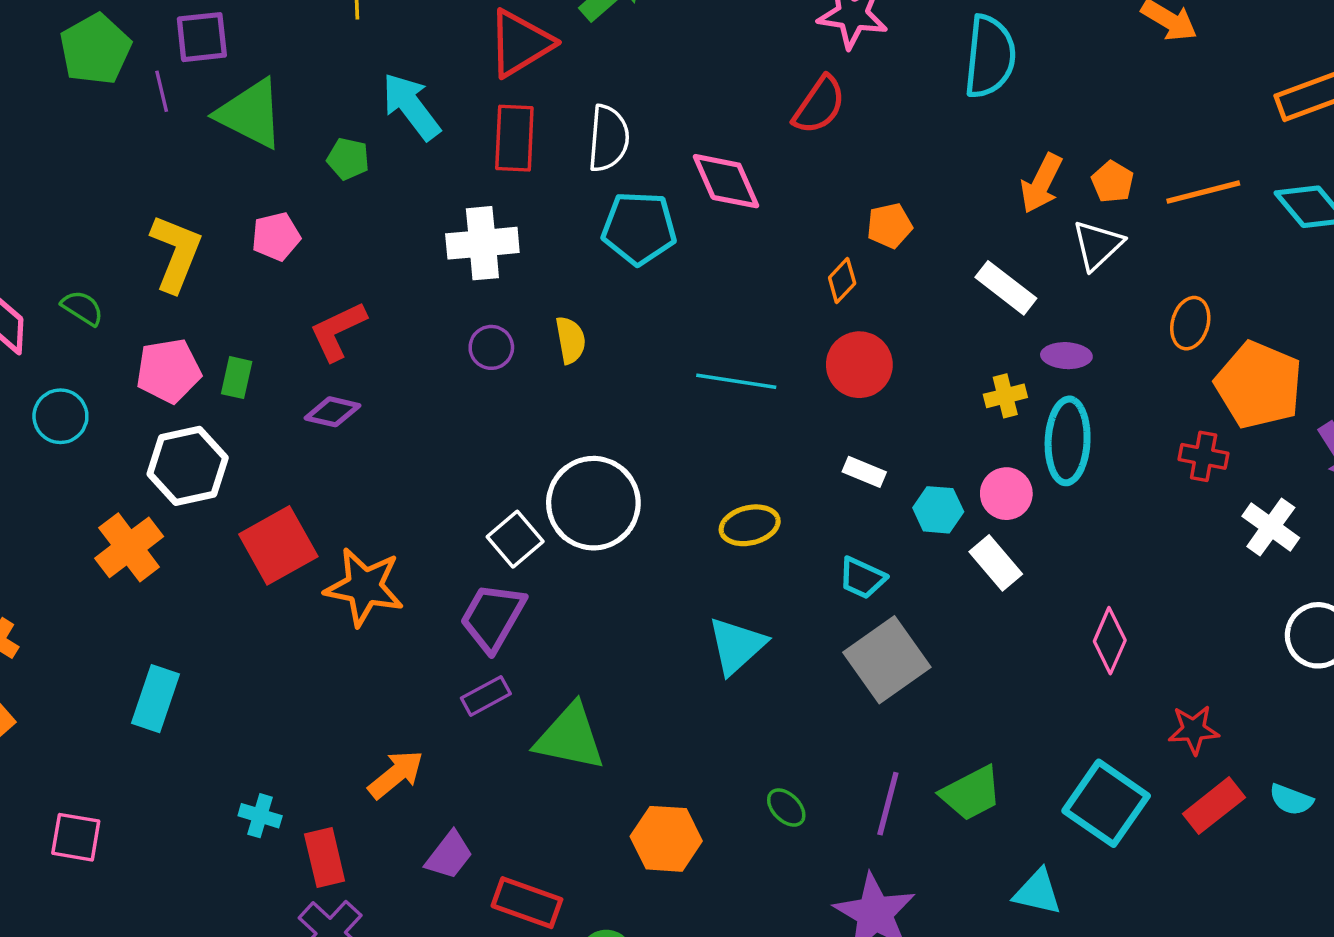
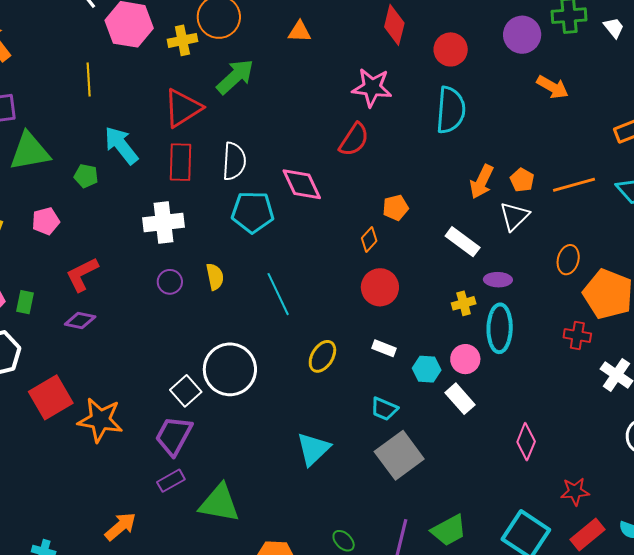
green triangle: (250, 114) -> (30, 151), turned -36
cyan line: (736, 381) -> (278, 294), moved, turned 57
yellow ellipse: (750, 525) -> (322, 356), moved, turned -44

